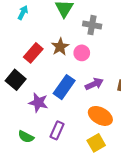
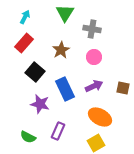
red rectangle: (33, 53) -> (24, 43), moved
pink circle: (82, 53) -> (94, 57), moved
black square: (16, 80) -> (35, 72), moved
blue rectangle: (64, 87) -> (65, 89), turned -60

